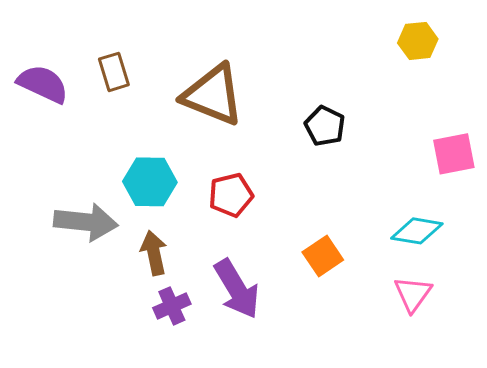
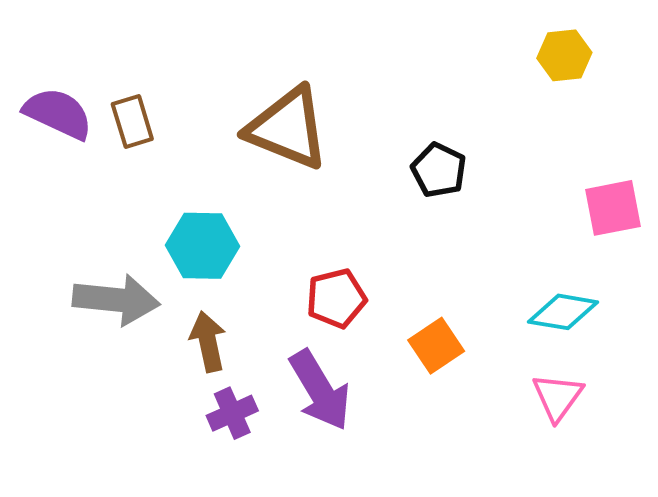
brown rectangle: (114, 72) -> (132, 122), moved
red pentagon: (231, 195) -> (336, 298), moved

